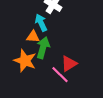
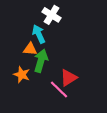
orange star: (25, 61) -> (22, 75), size x0.7

